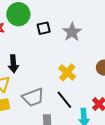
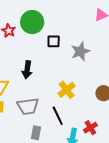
black arrow: (13, 64) -> (27, 70), moved

